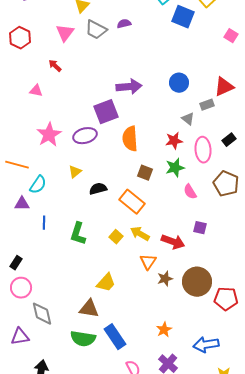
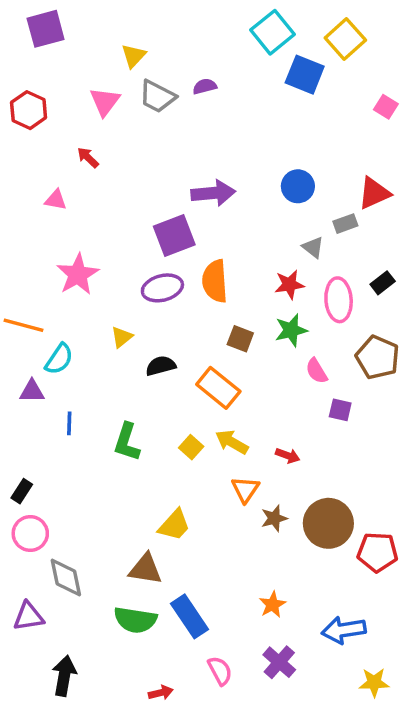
purple ellipse: (85, 136) -> (162, 288), moved
purple square: (200, 228) -> (340, 410), moved
red arrow: (173, 242) -> (288, 456), size x0.6

